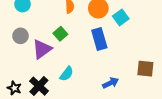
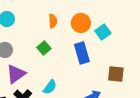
purple triangle: (42, 49) -> (16, 74), moved
brown square: (145, 69) -> (116, 74), moved

